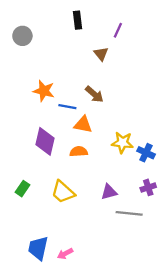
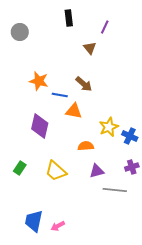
yellow star: (122, 143) -> (109, 127), turned -30
orange semicircle: (79, 152) -> (86, 146), moved

